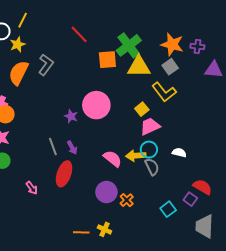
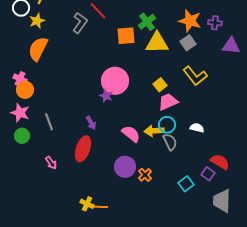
green cross: (129, 45) -> (147, 22), size x0.7
gray L-shape: (46, 65) -> (80, 23), moved
yellow L-shape: (164, 92) -> (195, 76), moved
purple star: (71, 116) -> (106, 96), moved
gray line: (53, 147) -> (49, 122), moved
yellow cross: (104, 229) -> (87, 204), moved

